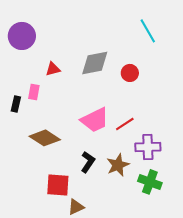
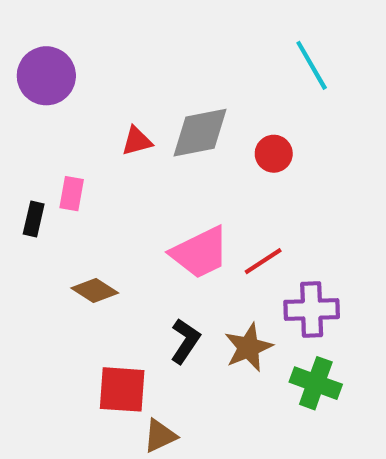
red triangle: (53, 69) -> (137, 141), moved
brown diamond: (45, 138) -> (95, 291), size x0.7

